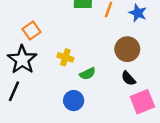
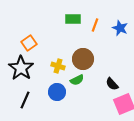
brown circle: (127, 49) -> (83, 59), moved
black line: (14, 91) -> (25, 100), moved
blue circle: (74, 101) -> (57, 92), moved

